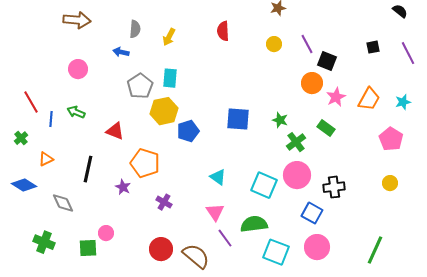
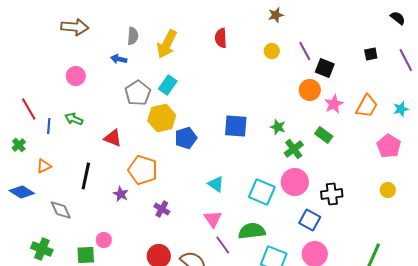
yellow arrow: (169, 37) -> (167, 44), size x1.6
cyan rectangle: (170, 78) -> (168, 85), turned 30

